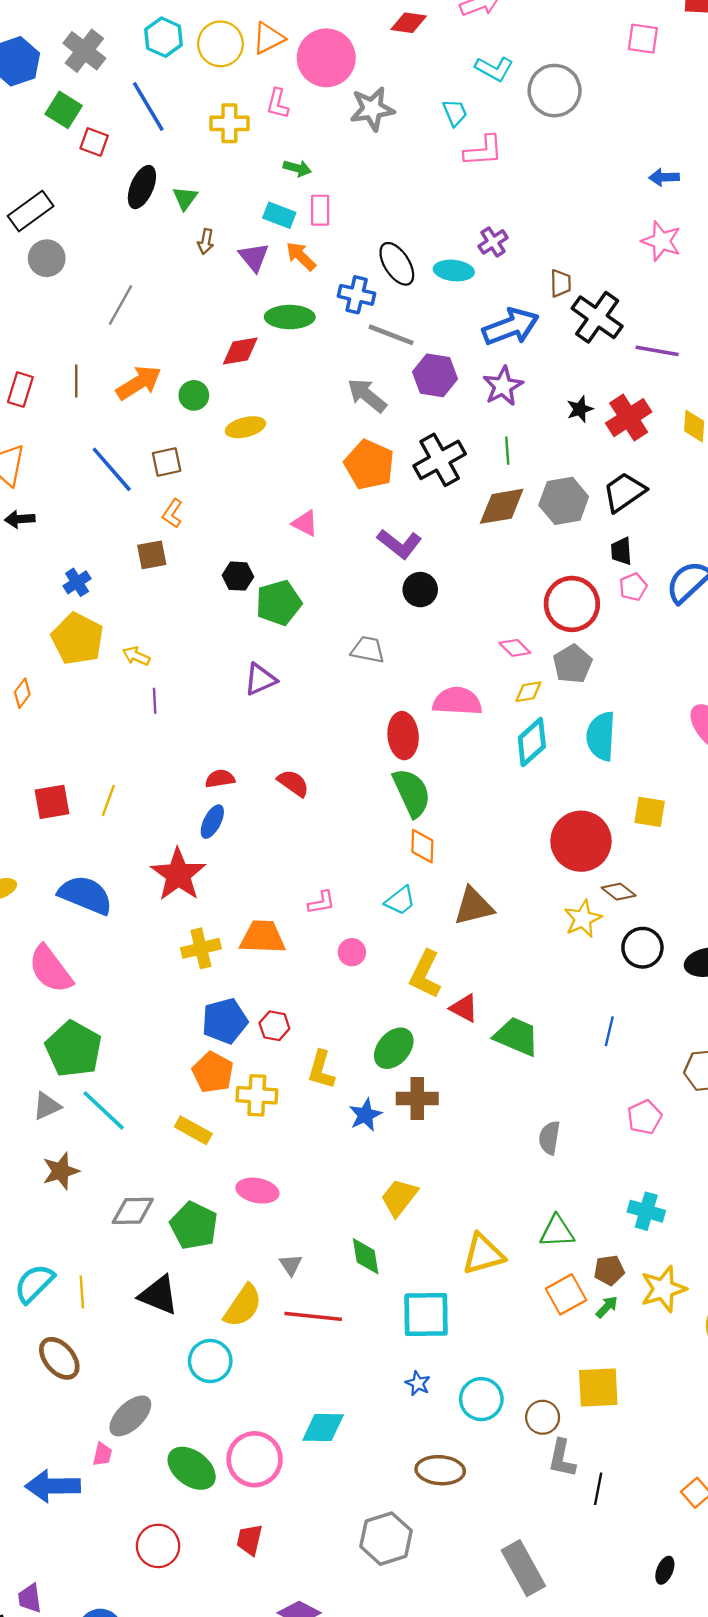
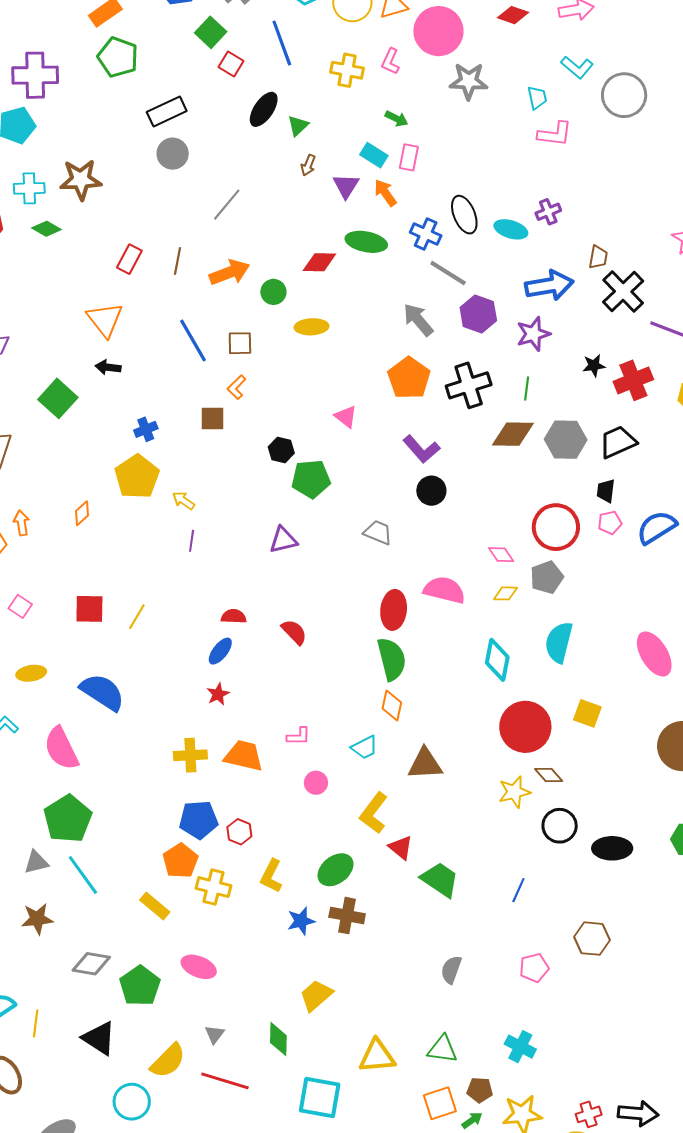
cyan diamond: (532, 742) -> (497, 660), moved, turned -48
red star: (178, 875) -> (218, 694), moved, size x0.5

